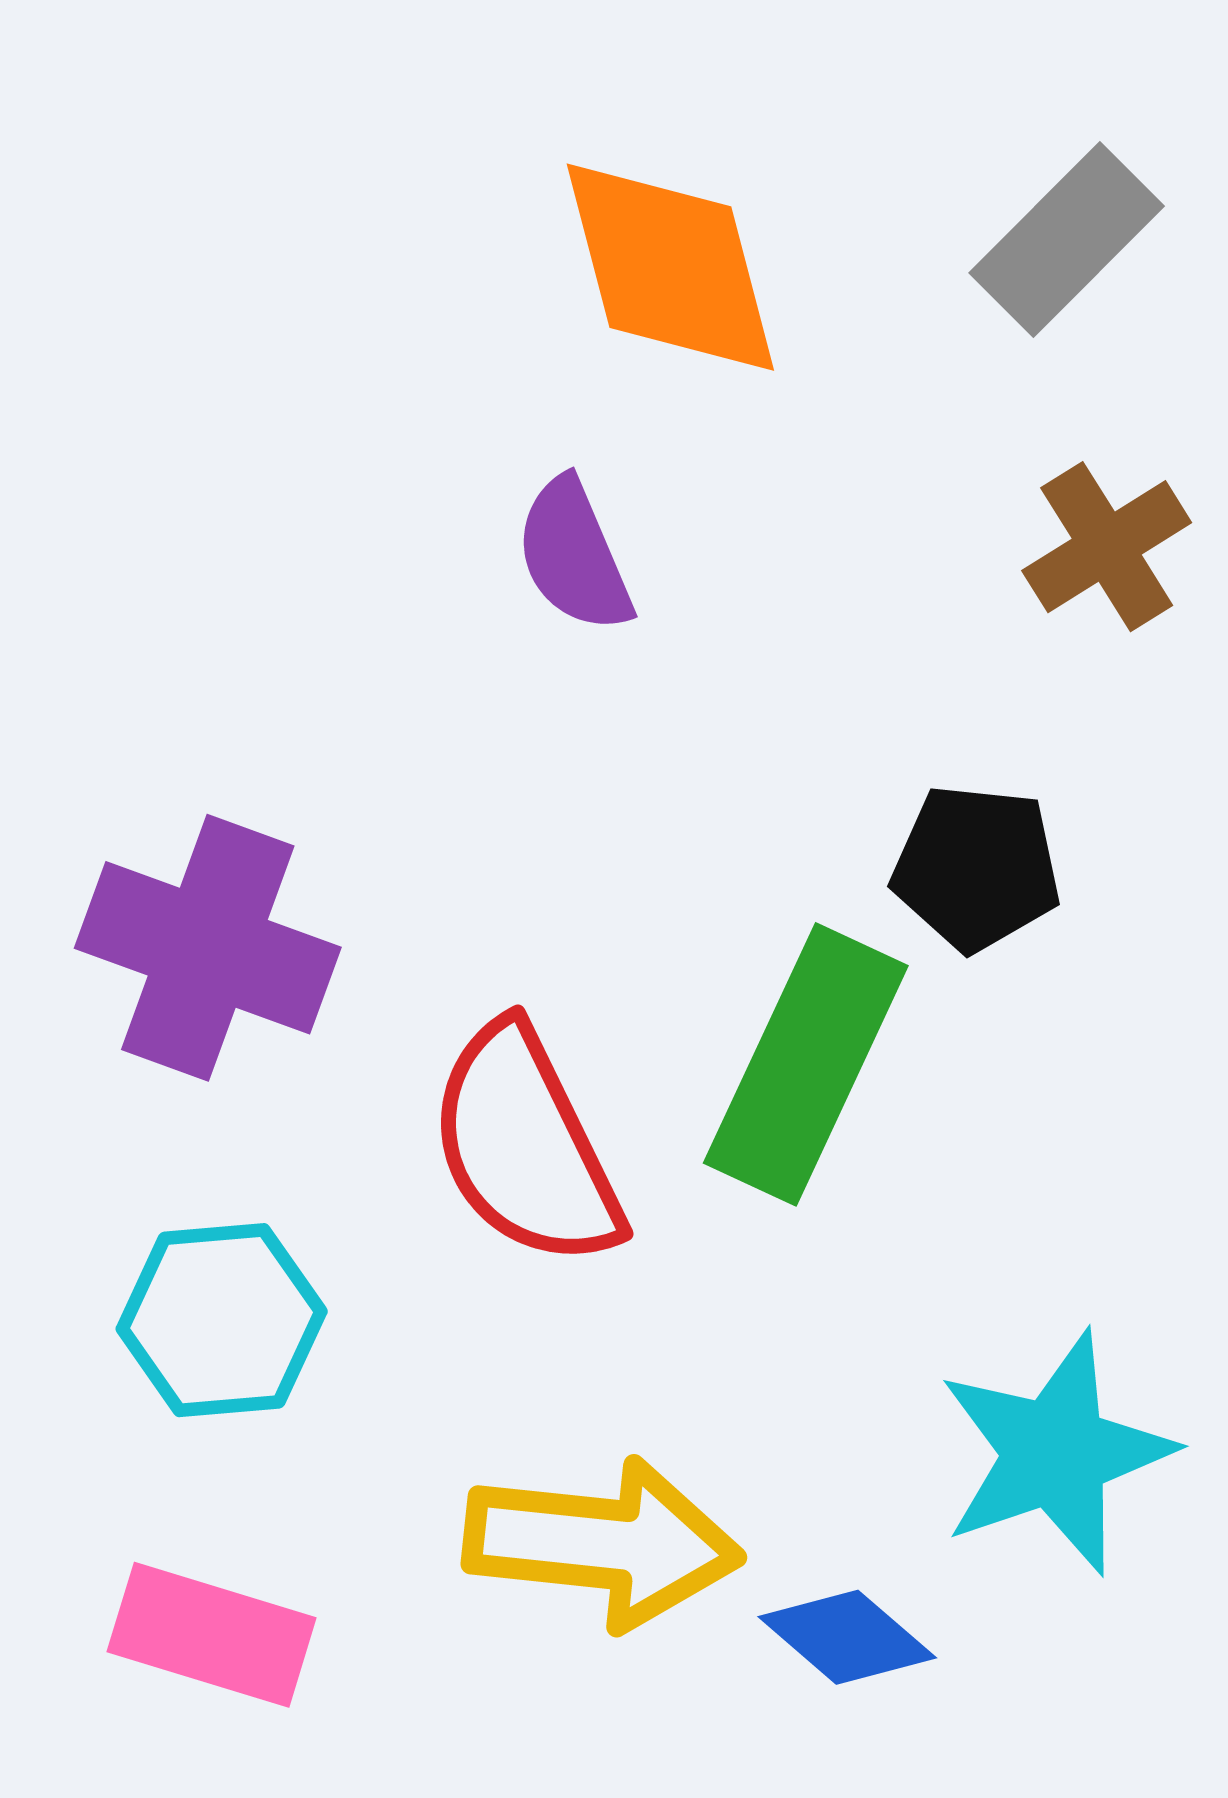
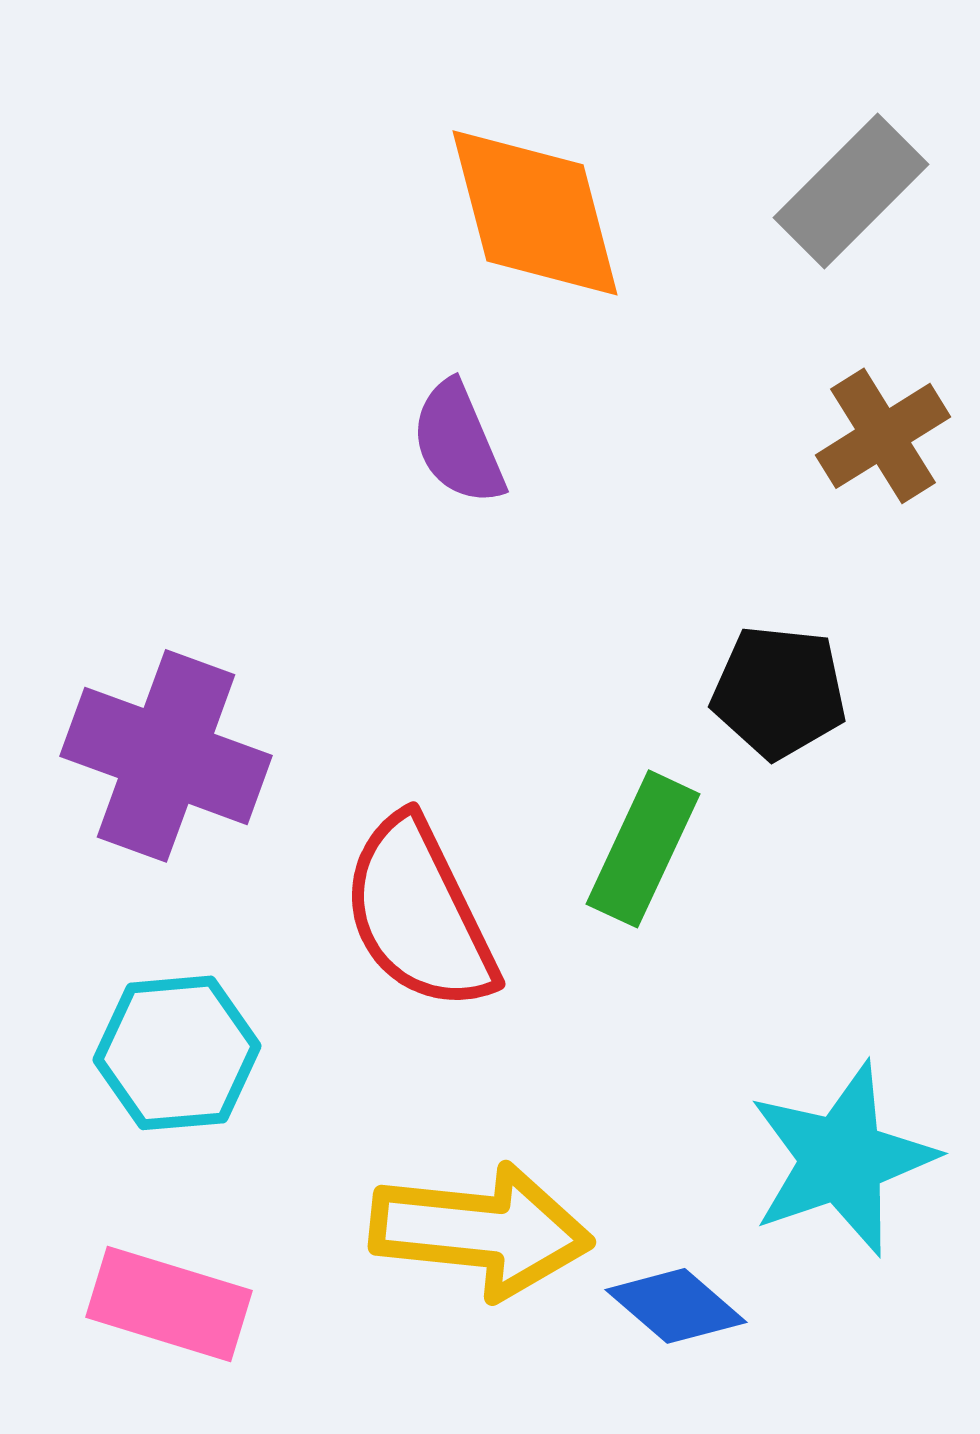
green rectangle: (806, 1064) -> (643, 849), size x0.7

